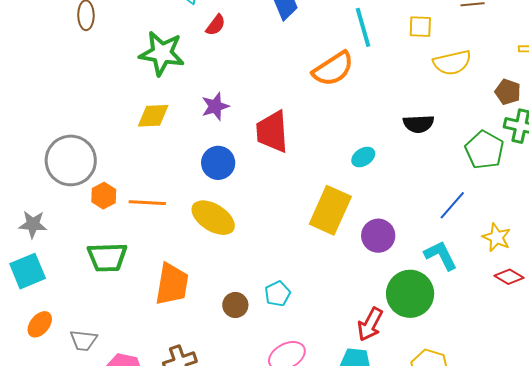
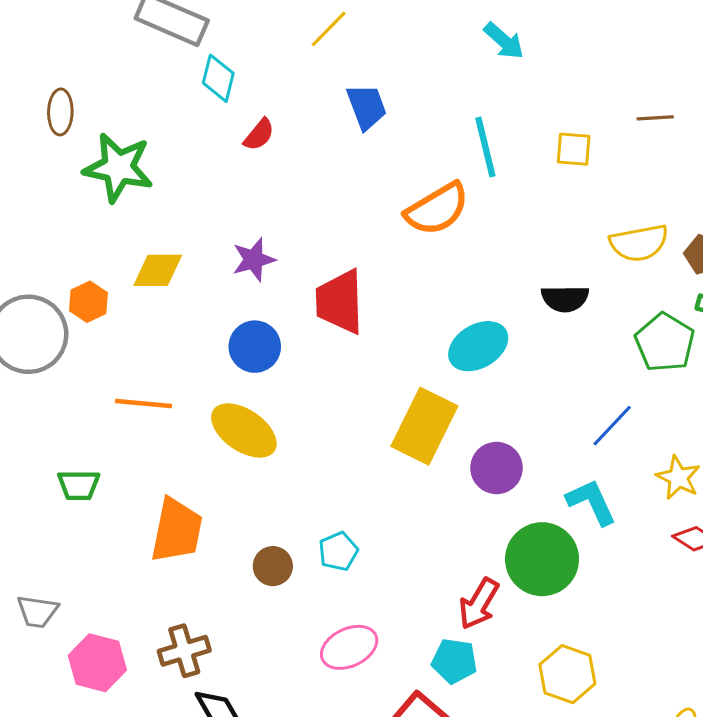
green star: (162, 53) -> (118, 168), moved
yellow semicircle: (452, 63) -> (639, 243), moved
cyan ellipse: (363, 157) -> (478, 346), size x1.6
orange hexagon: (104, 196) -> (88, 302), moved
green trapezoid: (107, 257) -> (79, 485), size x0.7

